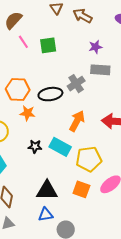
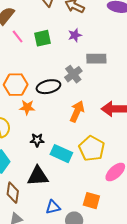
purple star: (95, 47) -> (75, 35), moved
cyan rectangle: (60, 147) -> (61, 154), moved
yellow pentagon: (89, 159) -> (92, 148), turned -30
orange square: (81, 189) -> (91, 201), moved
black triangle: (47, 191) -> (38, 176), moved

